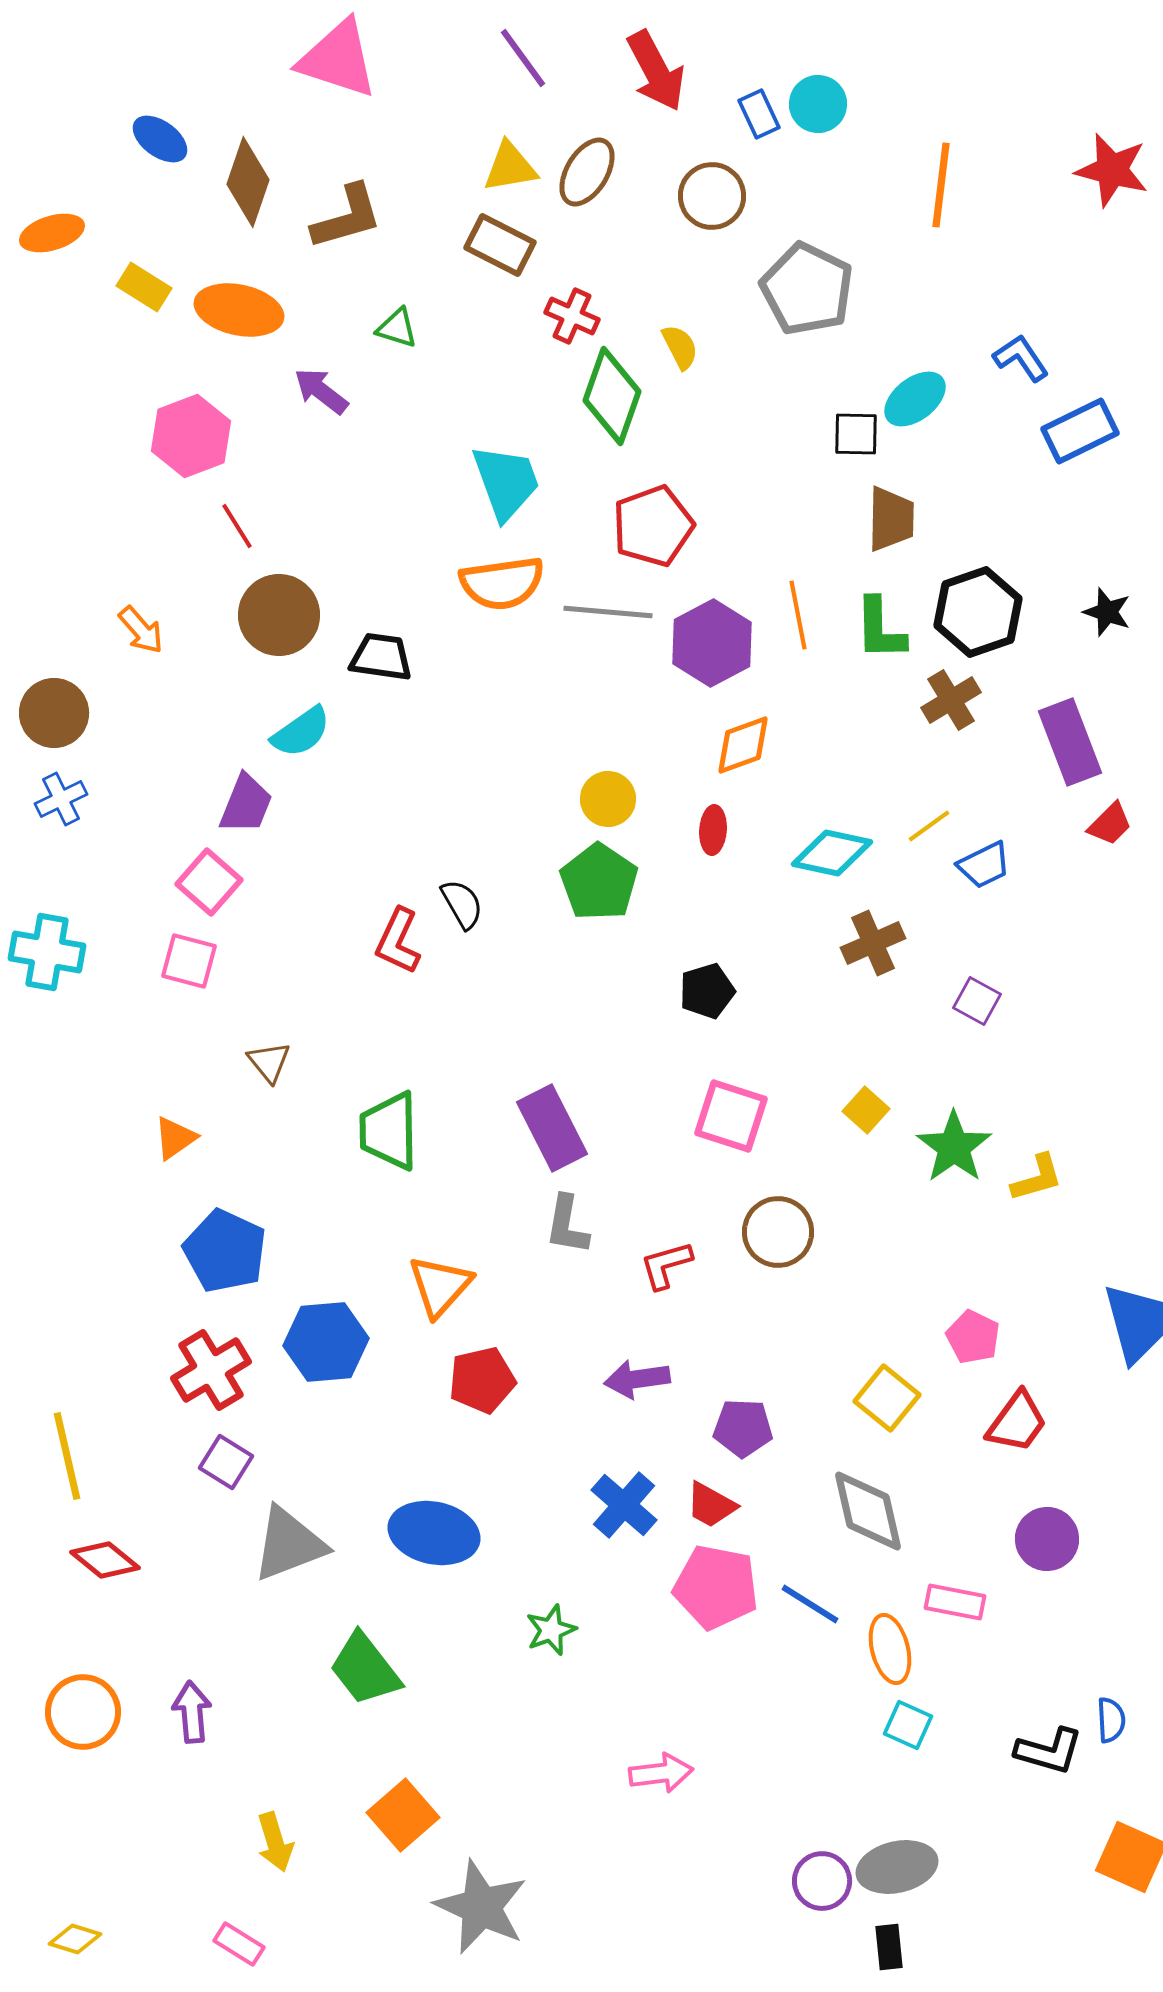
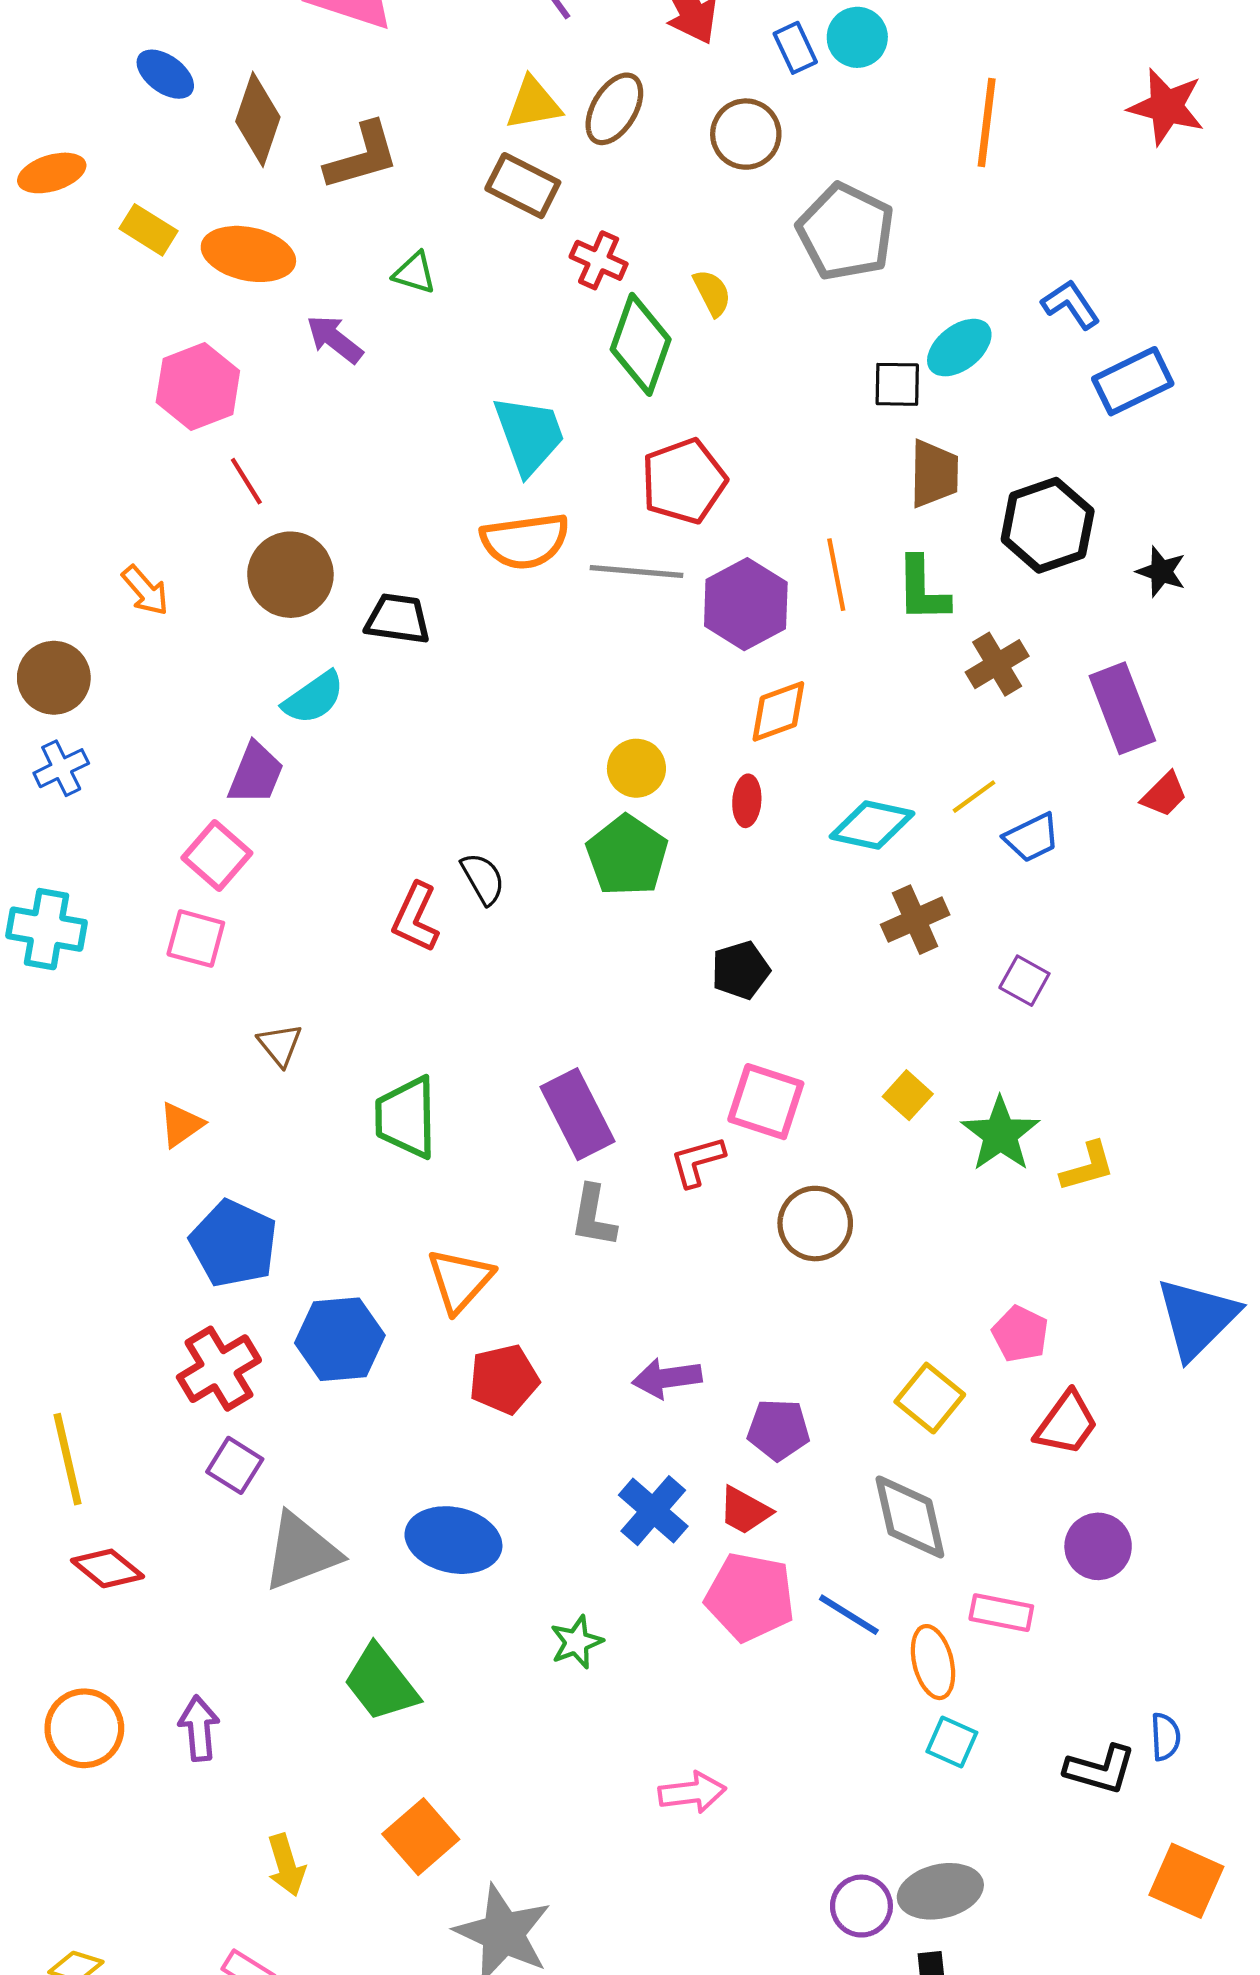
black hexagon: (978, 612) -> (1048, 525), moved
red L-shape: (666, 1265) -> (697, 1161), moved

